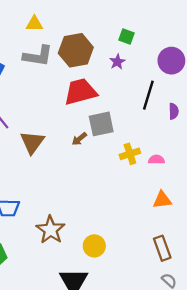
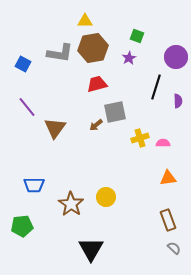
yellow triangle: (34, 24) -> (85, 21), moved
red trapezoid: (80, 92) -> (97, 84), size x0.7
yellow circle: (94, 246) -> (106, 197), moved

